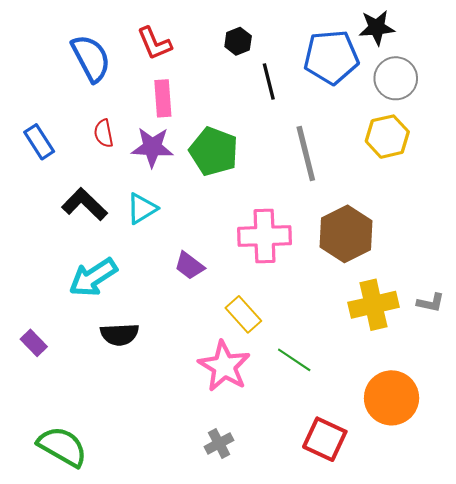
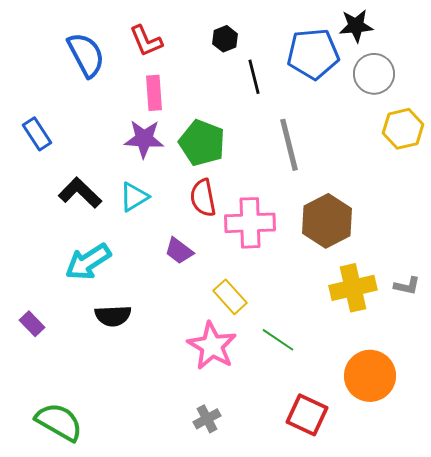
red semicircle: (104, 133) -> (203, 198), moved, size x1.4
yellow hexagon: (387, 137) -> (403, 129), moved

